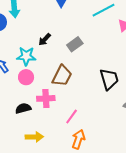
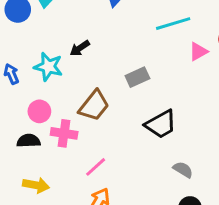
gray rectangle: (75, 44) -> (137, 77), moved
pink circle: (26, 77) -> (39, 111), moved
black trapezoid: (109, 79) -> (161, 124), turned 65

